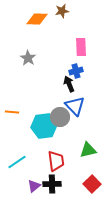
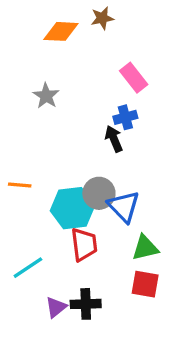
pink rectangle: (81, 47) -> (134, 78), turned -36
blue triangle: (75, 106) -> (124, 206), moved
red trapezoid: (56, 161) -> (84, 244), moved
red square: (92, 184) -> (145, 284), moved, turned -36

